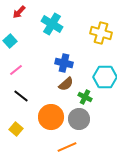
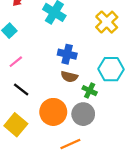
yellow cross: (101, 33) -> (107, 22), turned 30
brown semicircle: (66, 84) -> (69, 77), turned 56
yellow square: (16, 129) -> (16, 125), size x1.5

